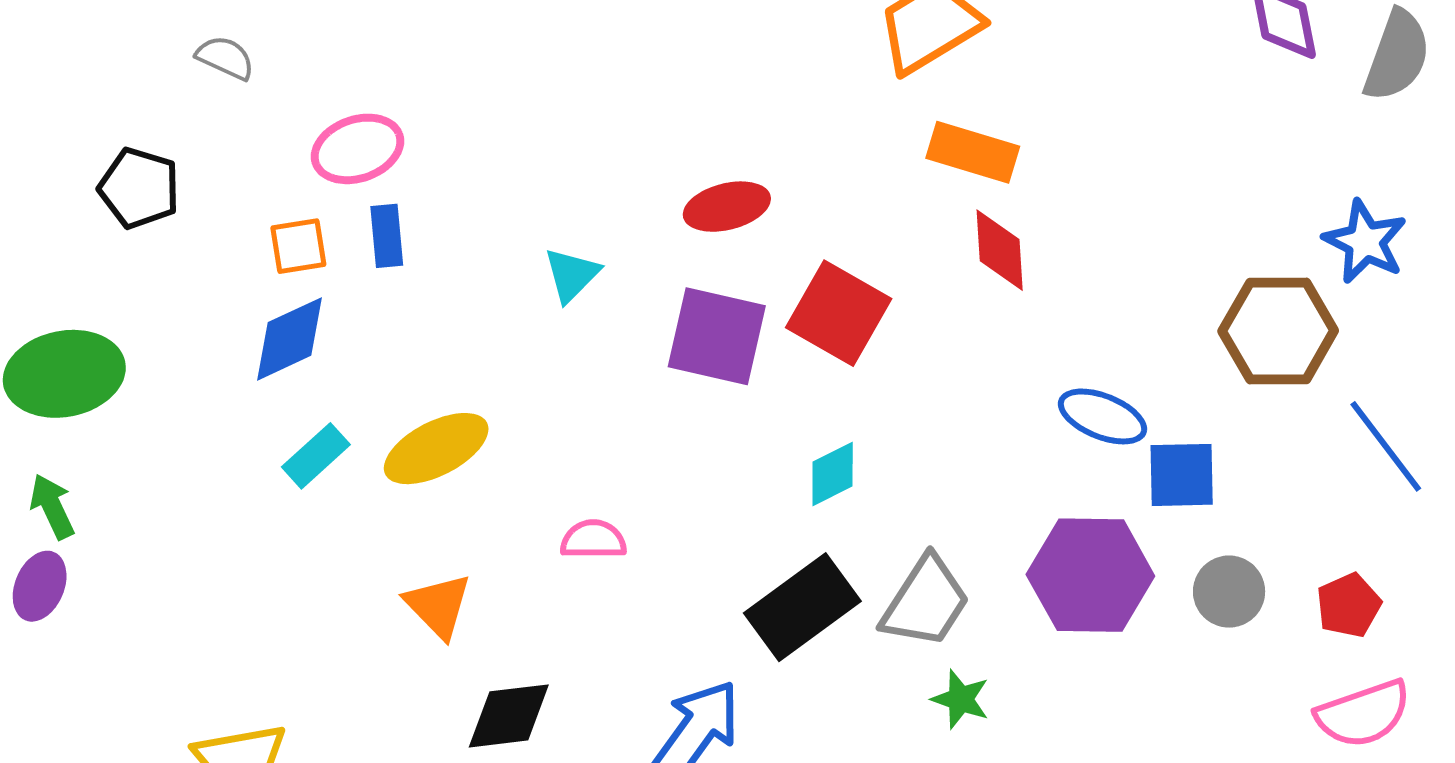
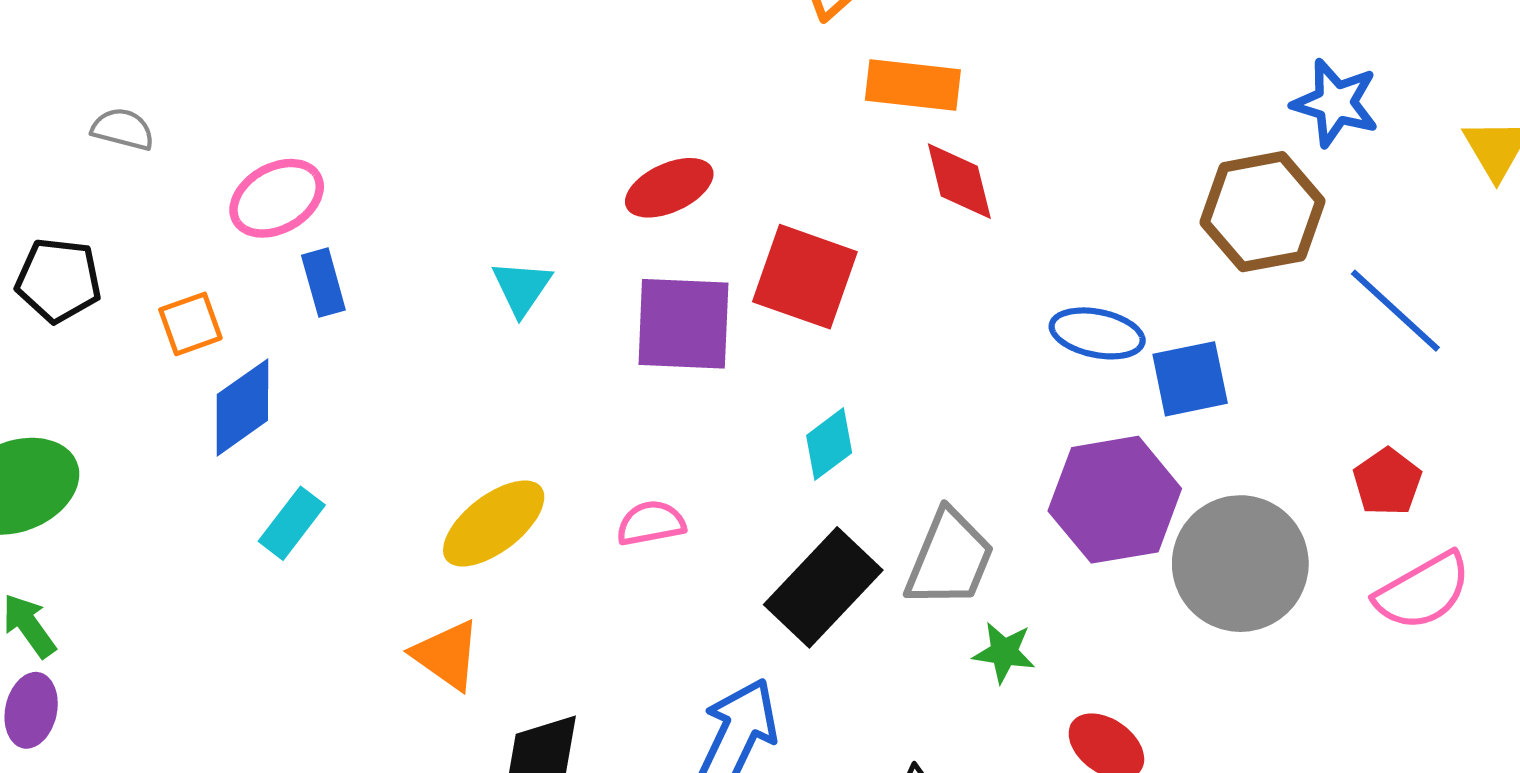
orange square: (298, 246) -> (190, 324), moved
yellow ellipse: (436, 449) -> (494, 523), moved
pink semicircle: (593, 540) -> (651, 523), moved
gray circle: (1229, 592) -> (1240, 564), moved, size x1.8

